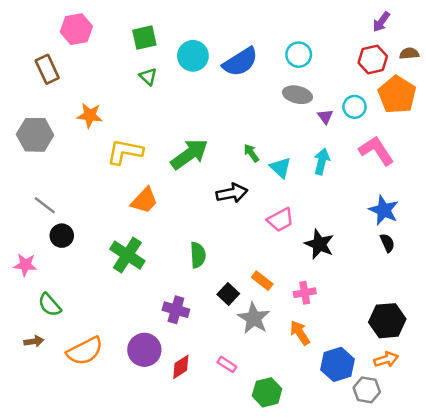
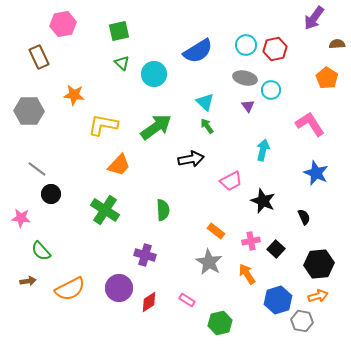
purple arrow: (381, 22) -> (314, 18), size x1.4
cyan circle: (193, 56) -> (154, 74), moved
red hexagon: (373, 59) -> (275, 49), moved
orange pentagon: (397, 95) -> (327, 78), size x0.7
cyan circle: (355, 107) -> (271, 90), moved
purple triangle: (325, 117) -> (248, 106), moved
cyan arrow: (322, 162) -> (263, 150), moved
cyan triangle: (280, 168) -> (205, 102), moved
black semicircle: (387, 243) -> (304, 217), moved
black square: (228, 294) -> (276, 249), moved

